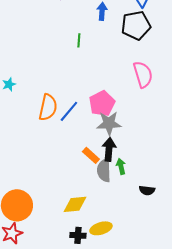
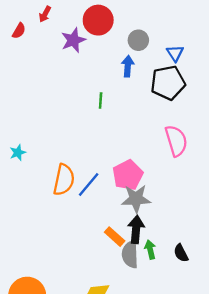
black semicircle: (147, 190) -> (181, 253), moved, turned 56

